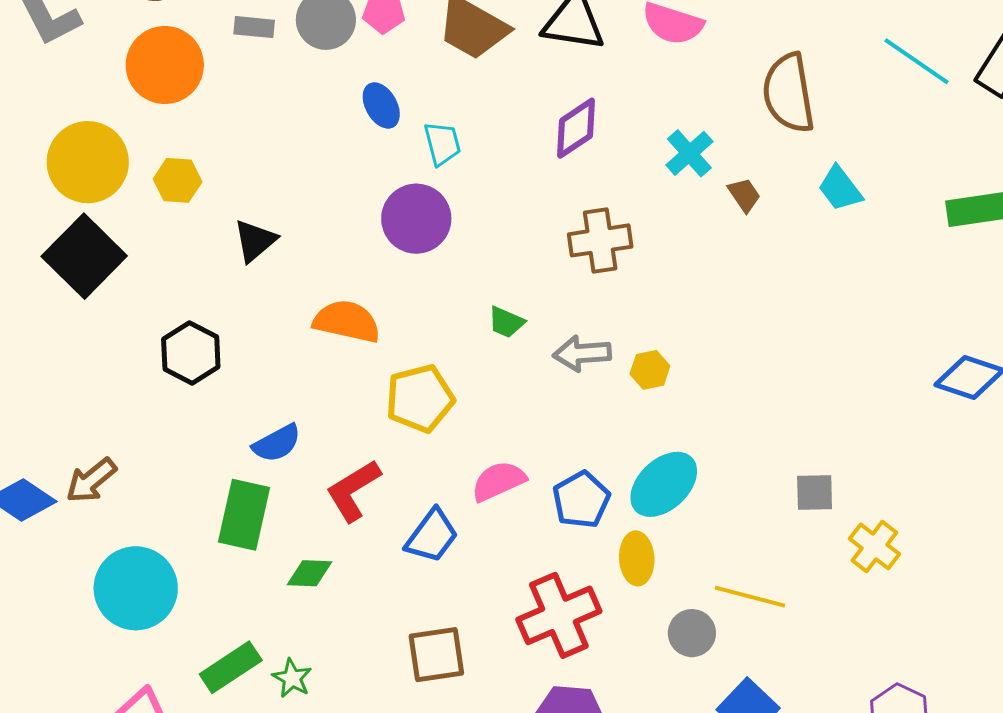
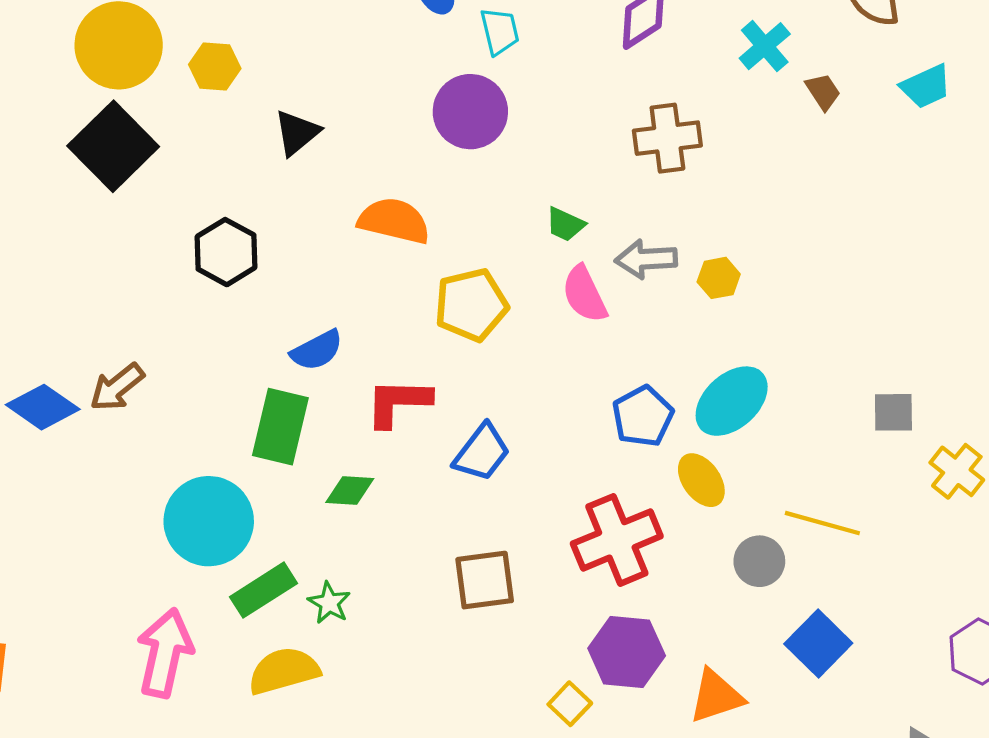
cyan trapezoid: (840, 189) -> (926, 86), turned -78
pink semicircle: (498, 481) -> (584, 294), moved, turned -92
red L-shape: (353, 490) -> (398, 402), turned 32
yellow ellipse: (637, 558) -> (701, 480), turned -33
cyan circle: (136, 588) -> (209, 521), moved

